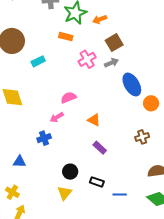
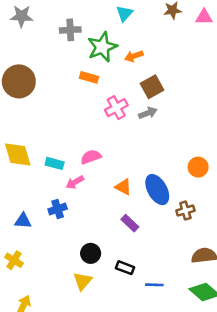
cyan rectangle: (38, 61) -> (55, 163), moved, turned 40
blue ellipse: (132, 85) -> (157, 190), moved
blue triangle: (19, 162) -> (23, 221), moved
yellow cross: (12, 192) -> (14, 260), moved

